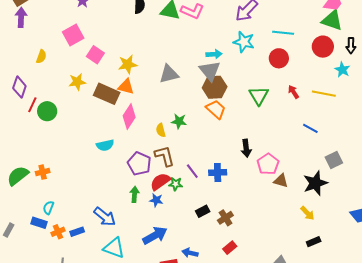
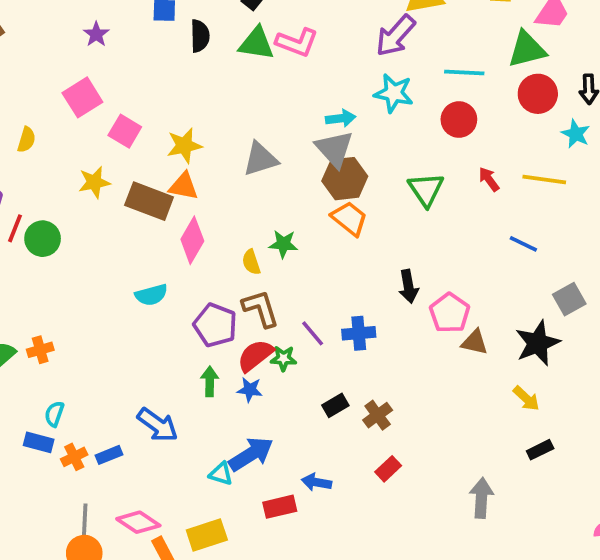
green triangle: (332, 20) -> (527, 49), moved, turned -30
cyan triangle: (114, 248) -> (221, 474), moved, size x0.6

